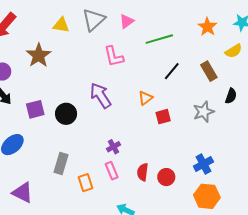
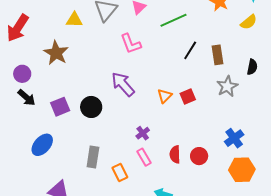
brown rectangle: (209, 71) -> (217, 55), moved, turned 30
orange triangle: (146, 98) -> (165, 96), moved

